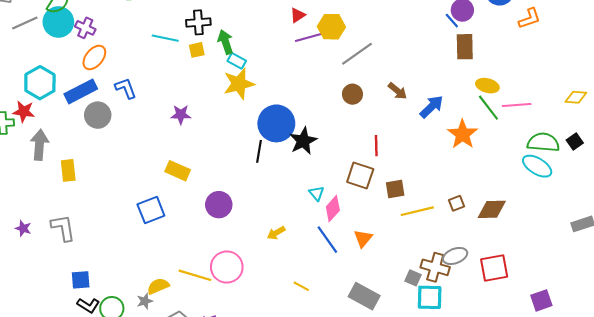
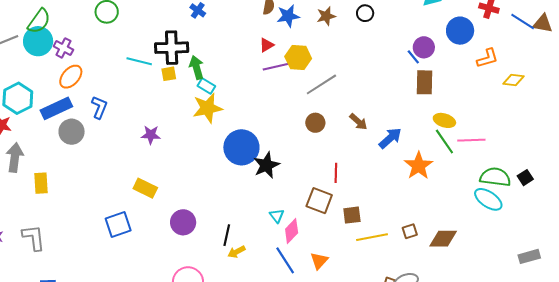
black cross: (198, 22) -> (172, 48), size x1.4
blue L-shape: (126, 88) -> (99, 107), turned 40
yellow diamond: (576, 97) -> (514, 80), moved
black line: (259, 151) -> (227, 235), moved

